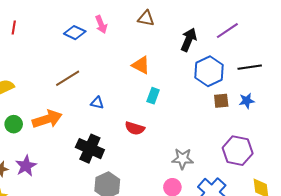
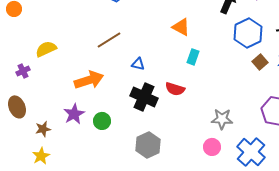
brown square: (221, 101) -> (260, 62), turned -35
green circle: (14, 124) -> (102, 121), moved
black cross: (90, 149) -> (144, 97), moved
purple star: (26, 166) -> (74, 114), moved

